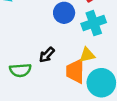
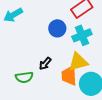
yellow triangle: (87, 55) -> (78, 62), size x1.5

